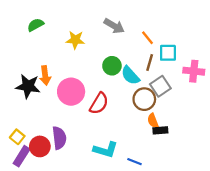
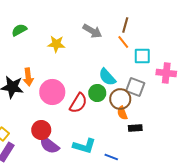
brown line: (150, 63) -> (125, 25), moved
green circle: (112, 66) -> (97, 93), moved
gray square: (160, 86) -> (135, 87), turned -36
orange semicircle: (153, 121) -> (122, 113), moved
purple semicircle: (59, 138) -> (49, 145), moved, turned 135
red circle: (40, 146) -> (41, 130), moved

